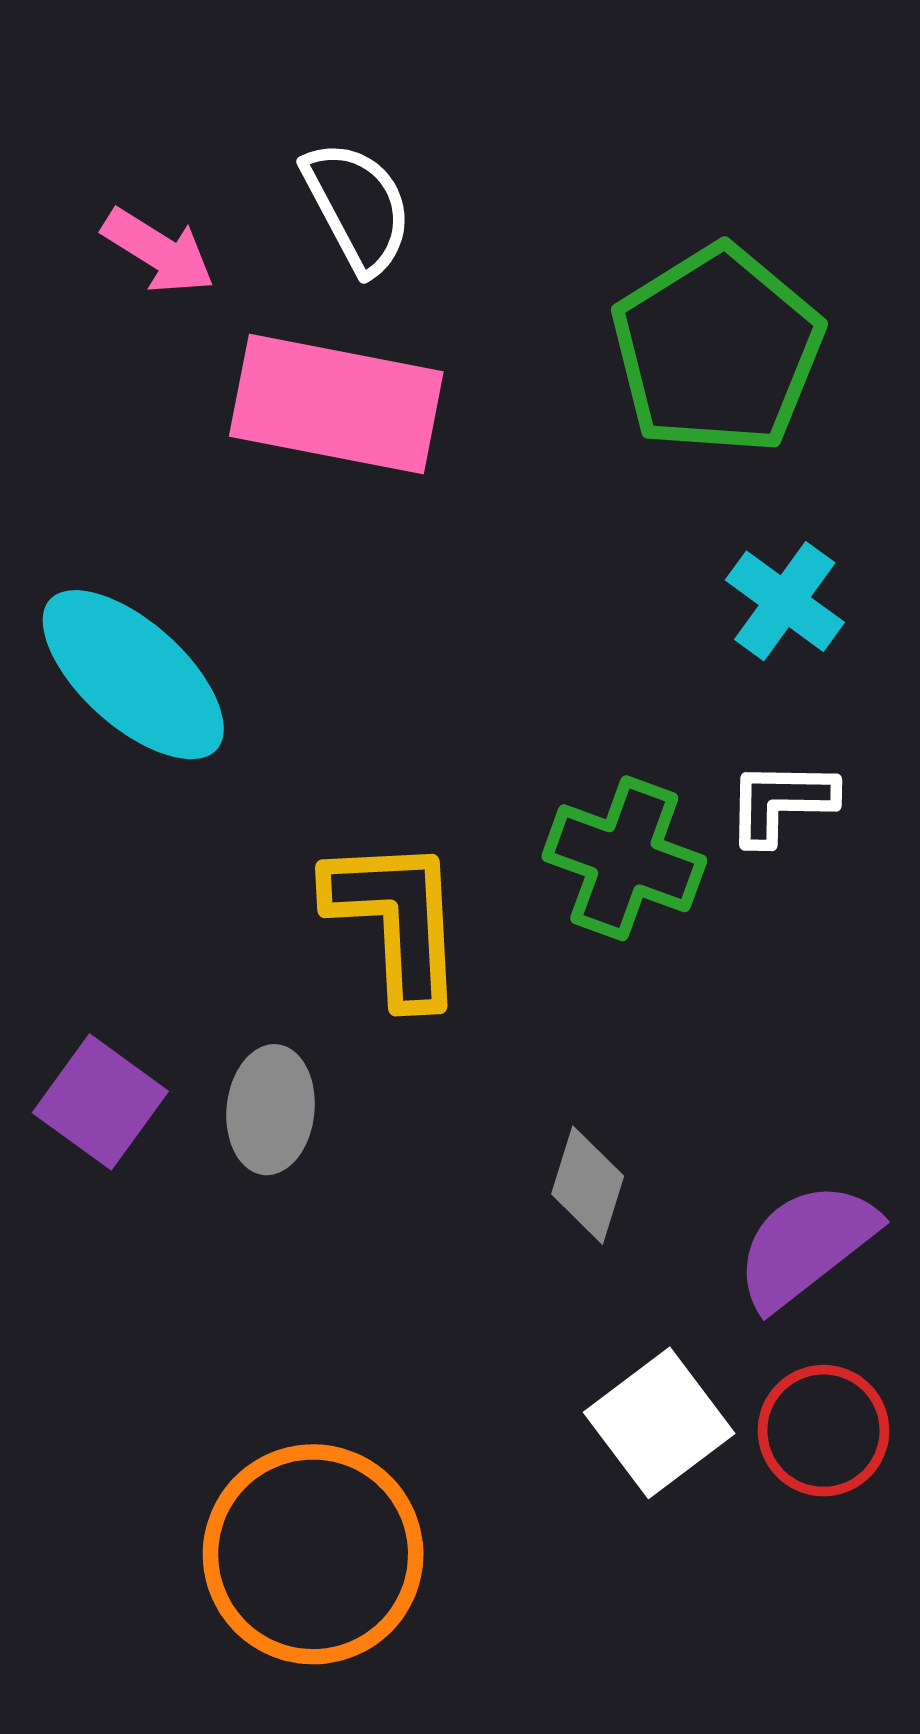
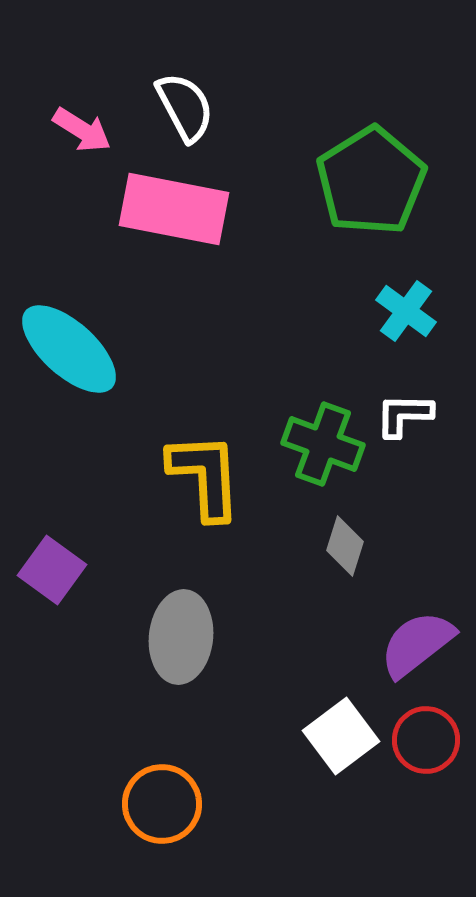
gray ellipse: (271, 1110) -> (181, 637), moved, size x1.4
gray diamond: (588, 1185) -> (345, 546), moved
orange circle: (313, 1554) -> (162, 804), size x0.7

